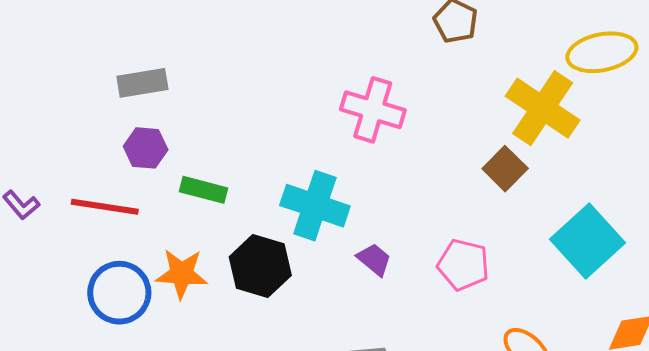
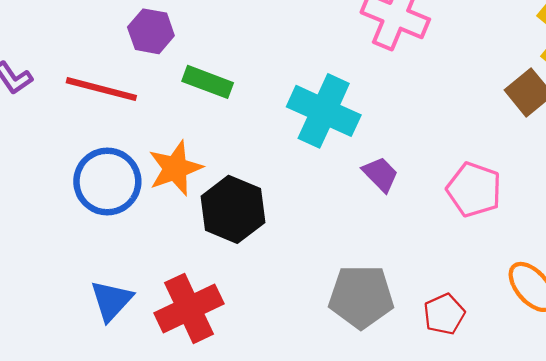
black hexagon: (260, 266) -> (233, 209), moved
orange star: (182, 274) -> (175, 168), turned -30

